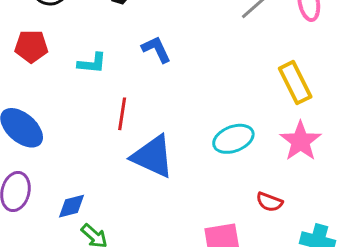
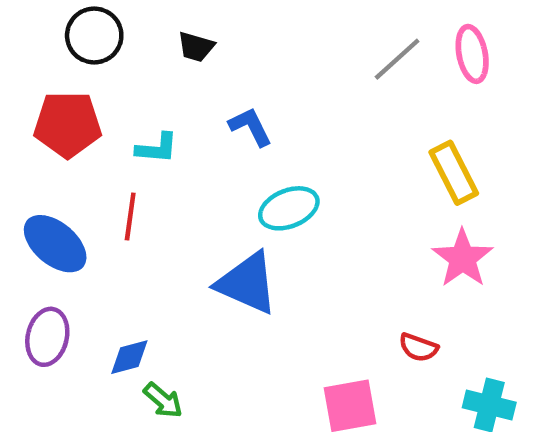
red pentagon: (31, 46) -> (68, 124), size x1.4
red line: (122, 114) -> (130, 217), moved
cyan ellipse: (233, 139) -> (289, 208), moved

